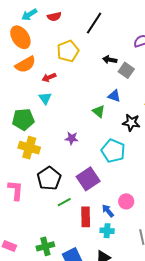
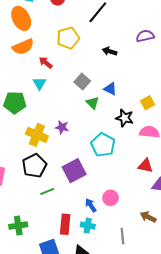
gray square: (126, 70) -> (82, 82), moved
red arrow: (49, 77) -> (46, 63), turned 56
yellow cross: (29, 148) -> (37, 135), moved
red rectangle: (86, 217) -> (65, 224), moved
green cross: (45, 246) -> (18, 226), moved

